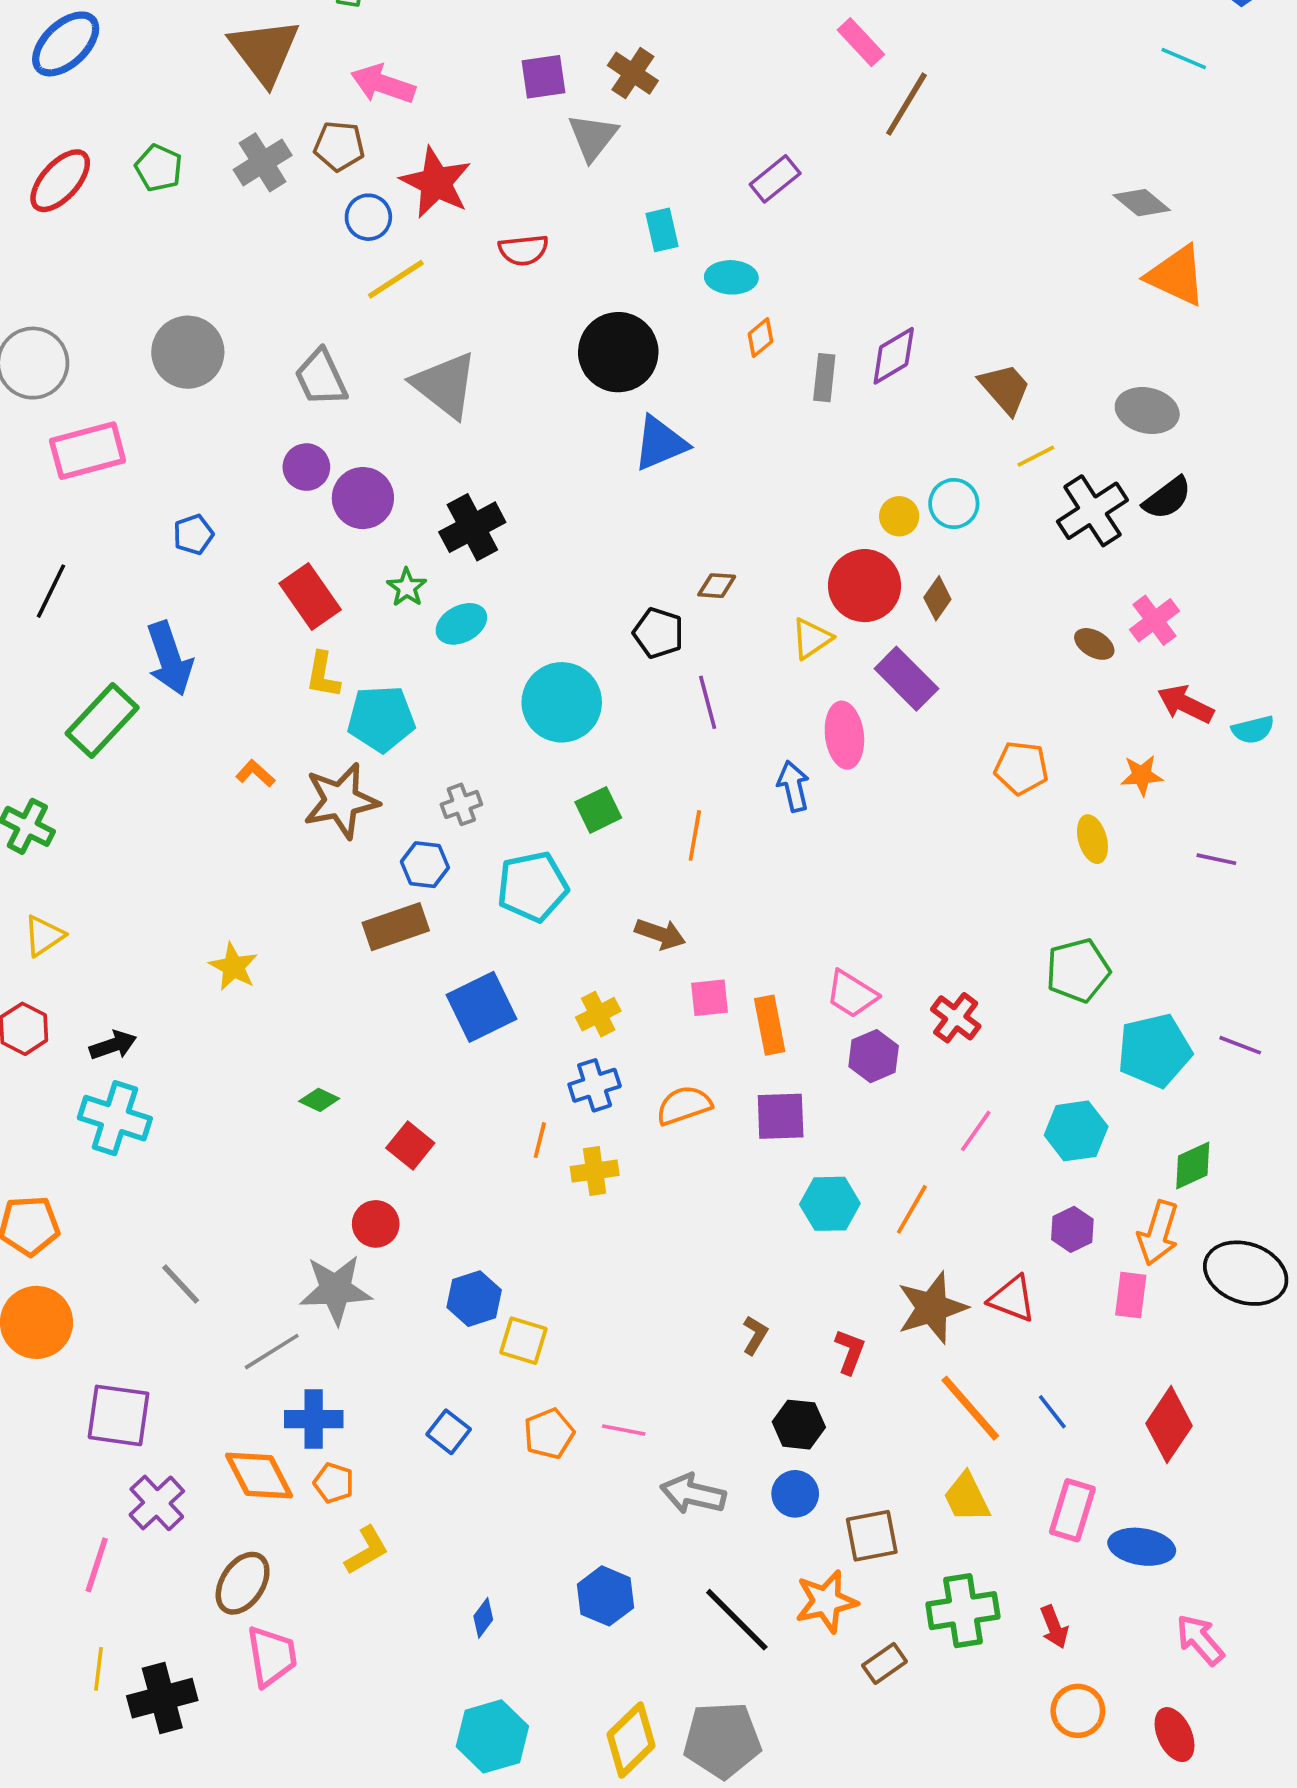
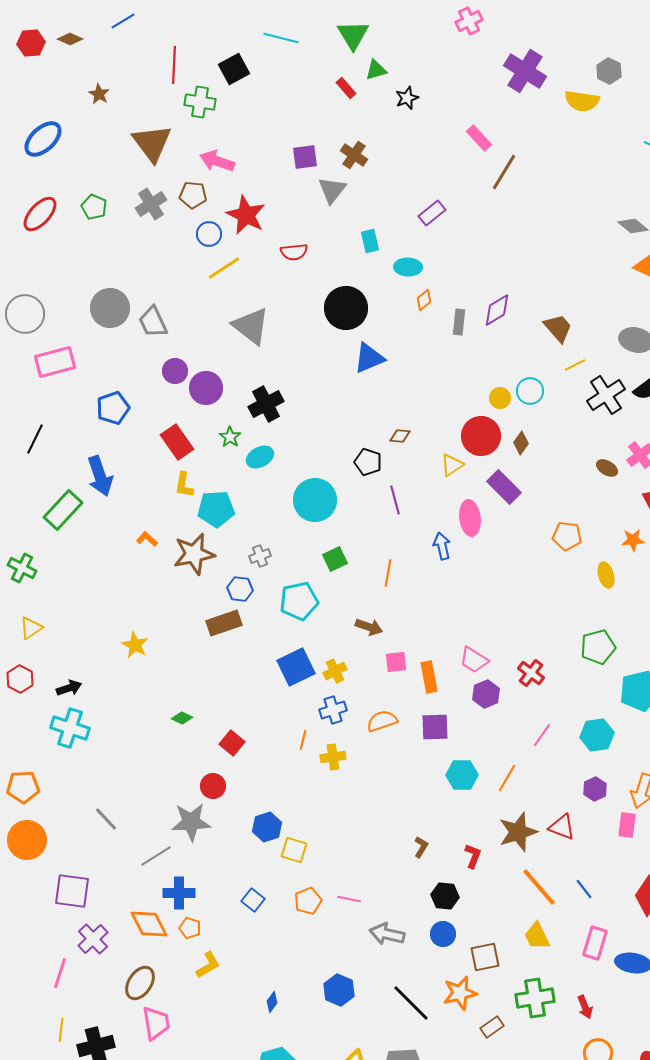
gray trapezoid: (321, 378) -> (153, 322), moved
blue pentagon: (193, 535) -> (113, 408), size x1.5
blue square: (481, 1007) -> (296, 667), moved

